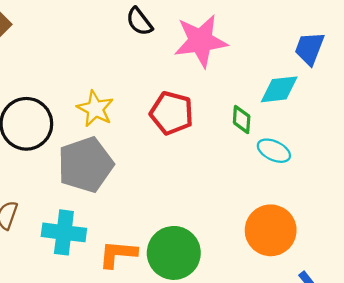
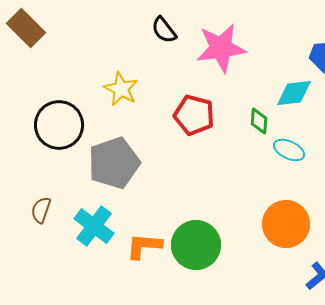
yellow star: (95, 109) -> (121, 89), moved
cyan cross: (64, 232) -> (94, 226), turned 30

